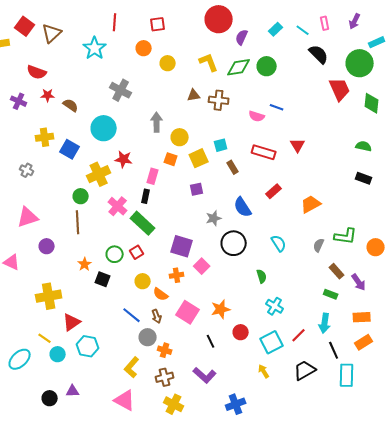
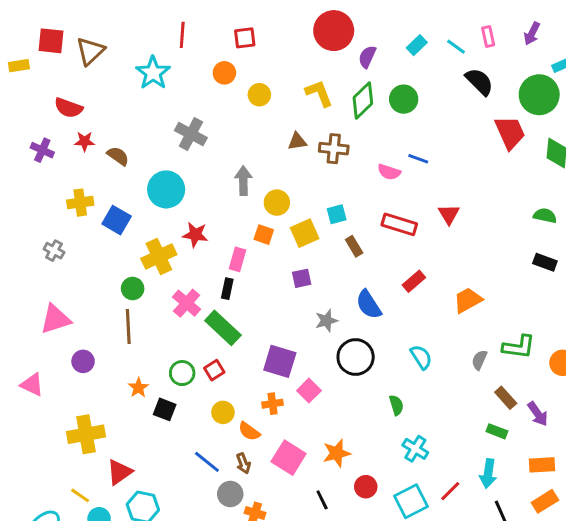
red square: (25, 26) -> (51, 41), turned -30
green diamond: (239, 67) -> (363, 101), turned -35

